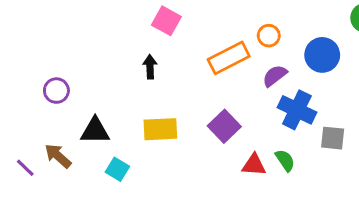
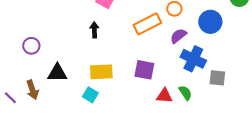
purple square: (224, 126) -> (144, 70), turned -35
brown arrow: (58, 156) -> (32, 90), turned -150
cyan square: (117, 169) -> (90, 95), moved

